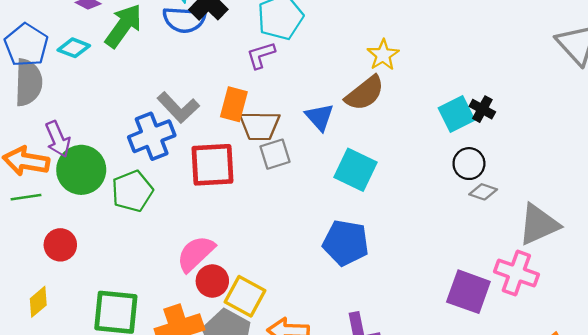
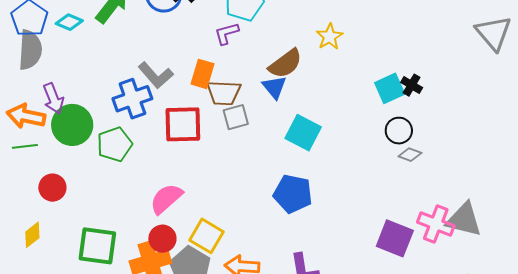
brown semicircle: (365, 93) -> (285, 64), moved
gray triangle: (539, 224) -> (464, 220), moved, turned 36
red circle: (212, 281) -> (162, 239), moved

